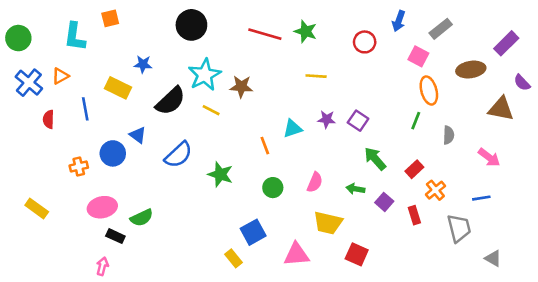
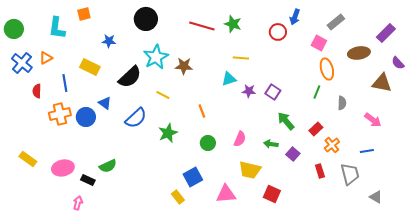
blue arrow: (399, 21) -> (295, 17), moved
blue star: (143, 64) -> (109, 41), moved
yellow line: (211, 110) -> (163, 95), moved
cyan triangle: (292, 129) -> (229, 79), moved
orange cross: (79, 167) -> (60, 114), moved, size x1.5
green star: (220, 174) -> (168, 133), turned 30
pink ellipse: (102, 207) -> (63, 168), moved
red rectangle: (414, 215) -> (320, 171), moved

